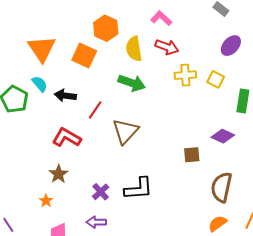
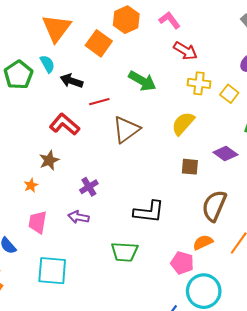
pink L-shape: (161, 18) -> (170, 20), moved
yellow semicircle: (134, 49) -> (183, 123), moved, turned 40
red line: (95, 110) -> (99, 102), turned 30
black L-shape: (138, 189) -> (149, 212), moved

